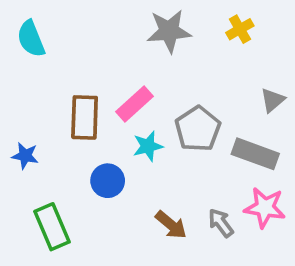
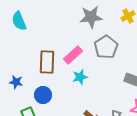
gray pentagon: (198, 129) -> (106, 47), moved
blue circle: (108, 181) -> (43, 95), moved

